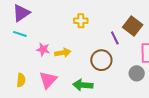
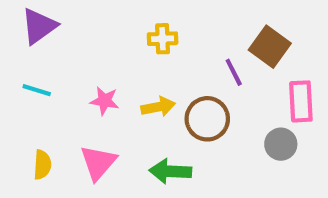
cyan line: (20, 34) -> (37, 90), moved
pink star: (43, 49) -> (105, 101), moved
yellow arrow: (63, 53) -> (158, 107), moved

